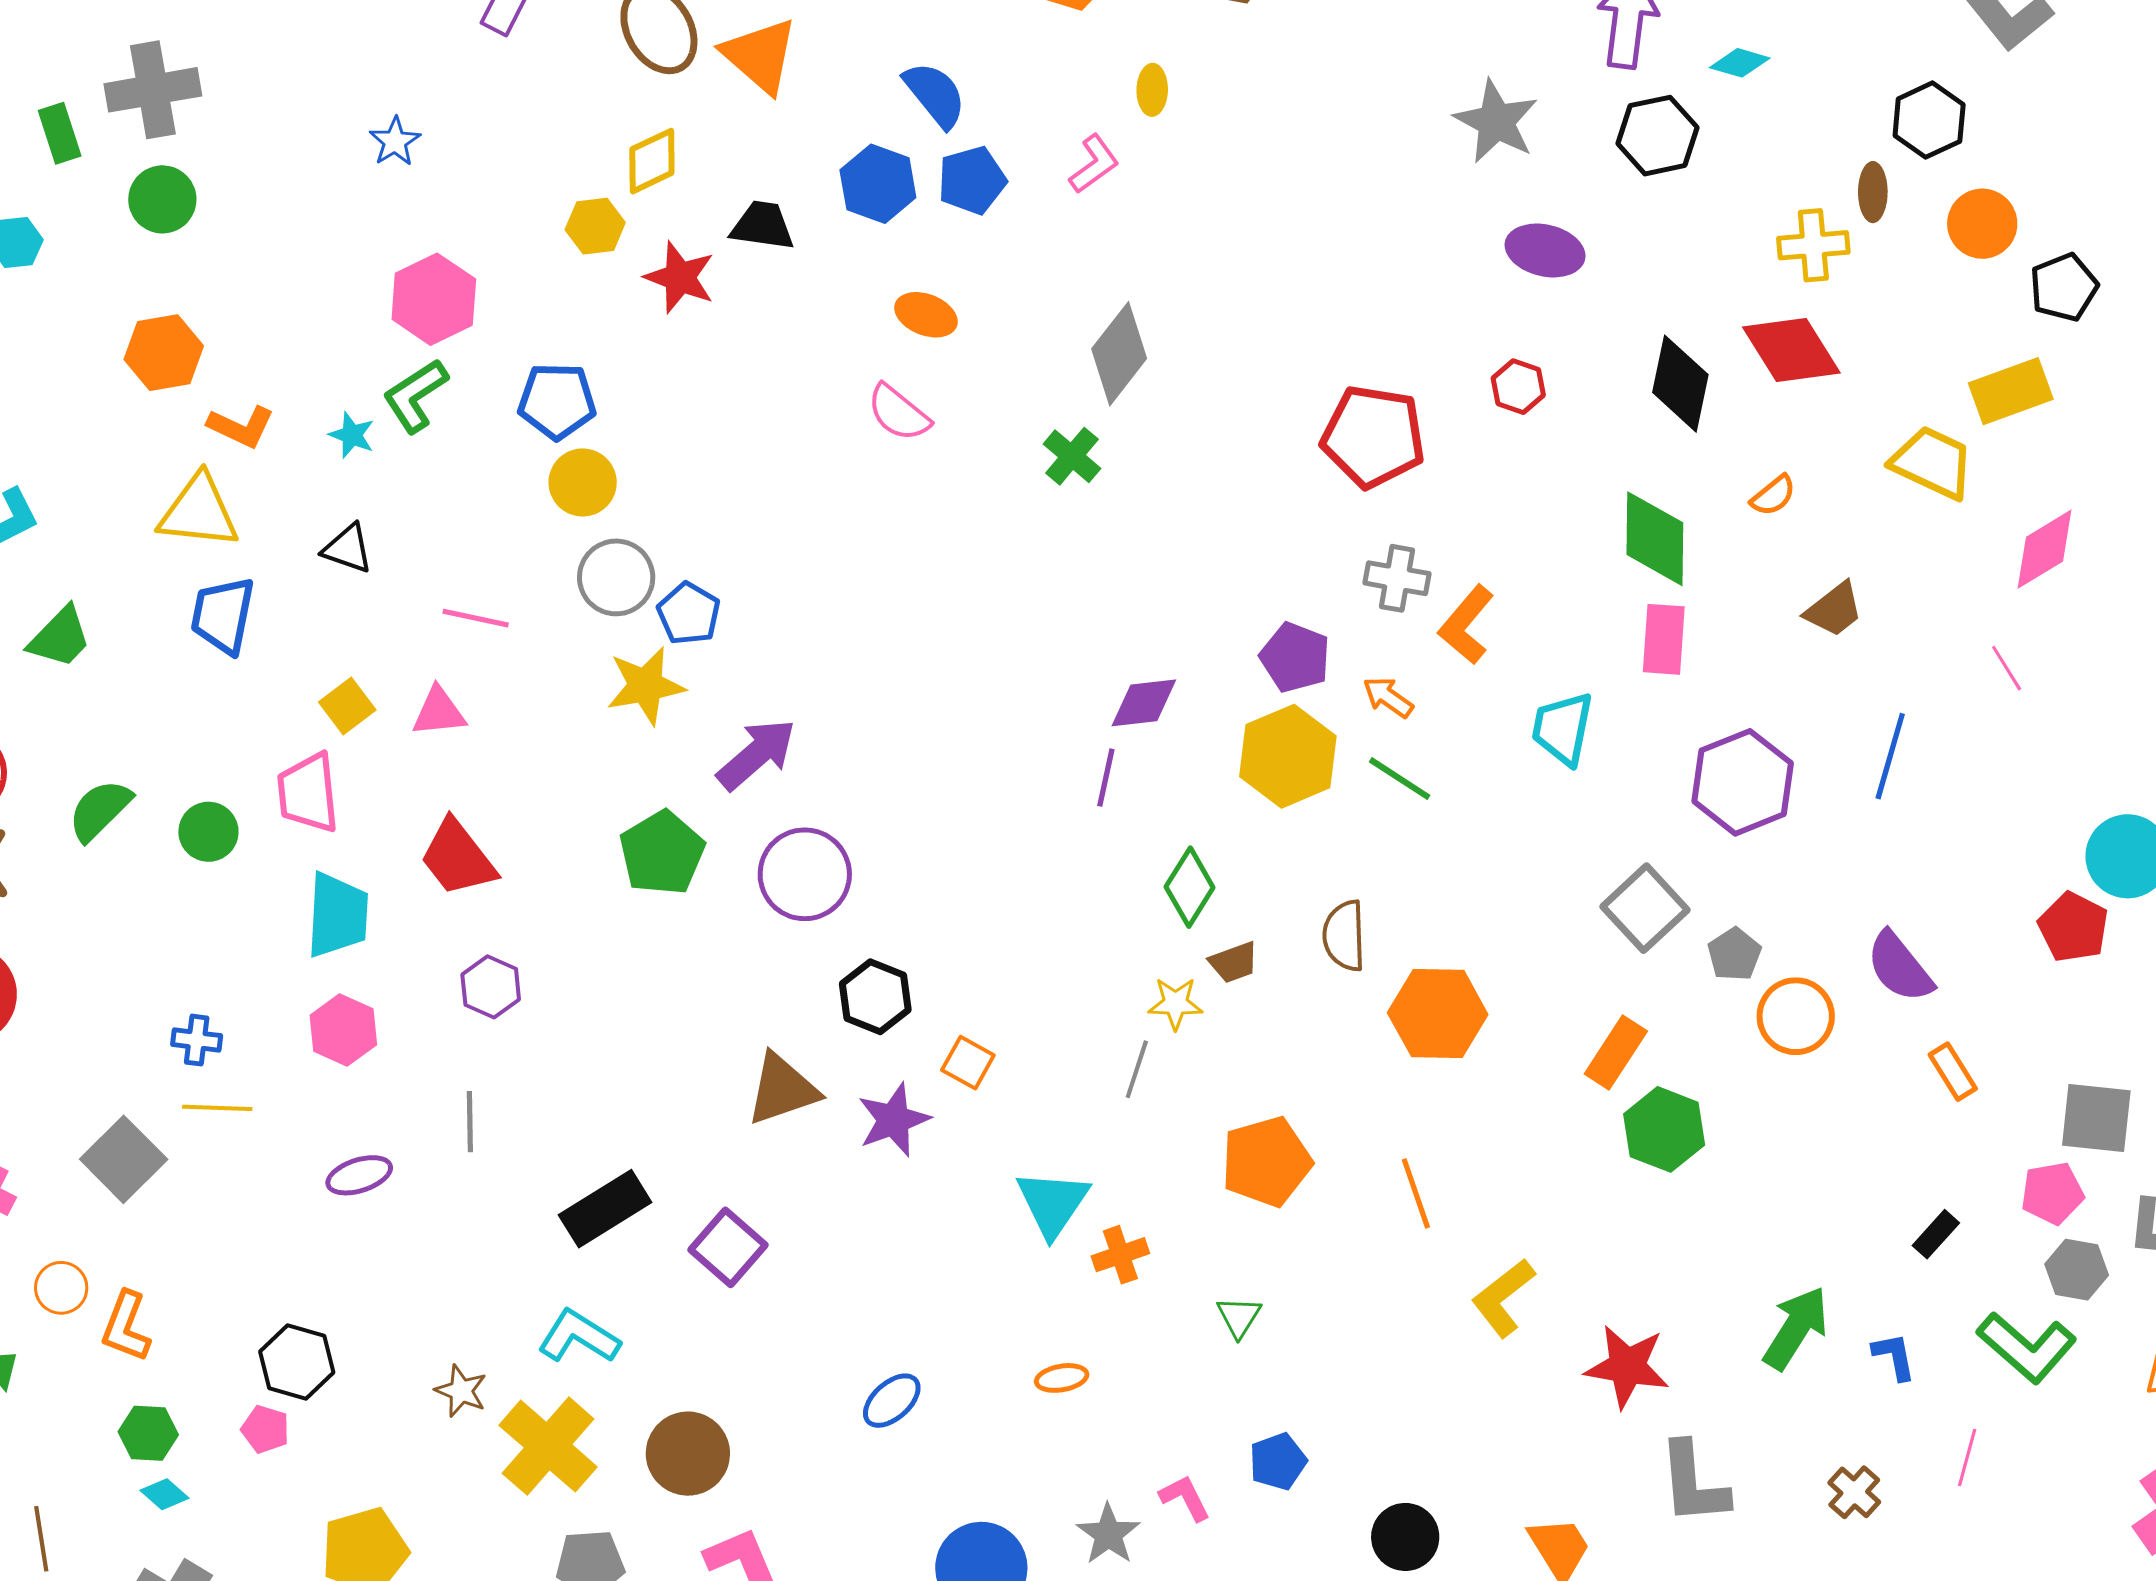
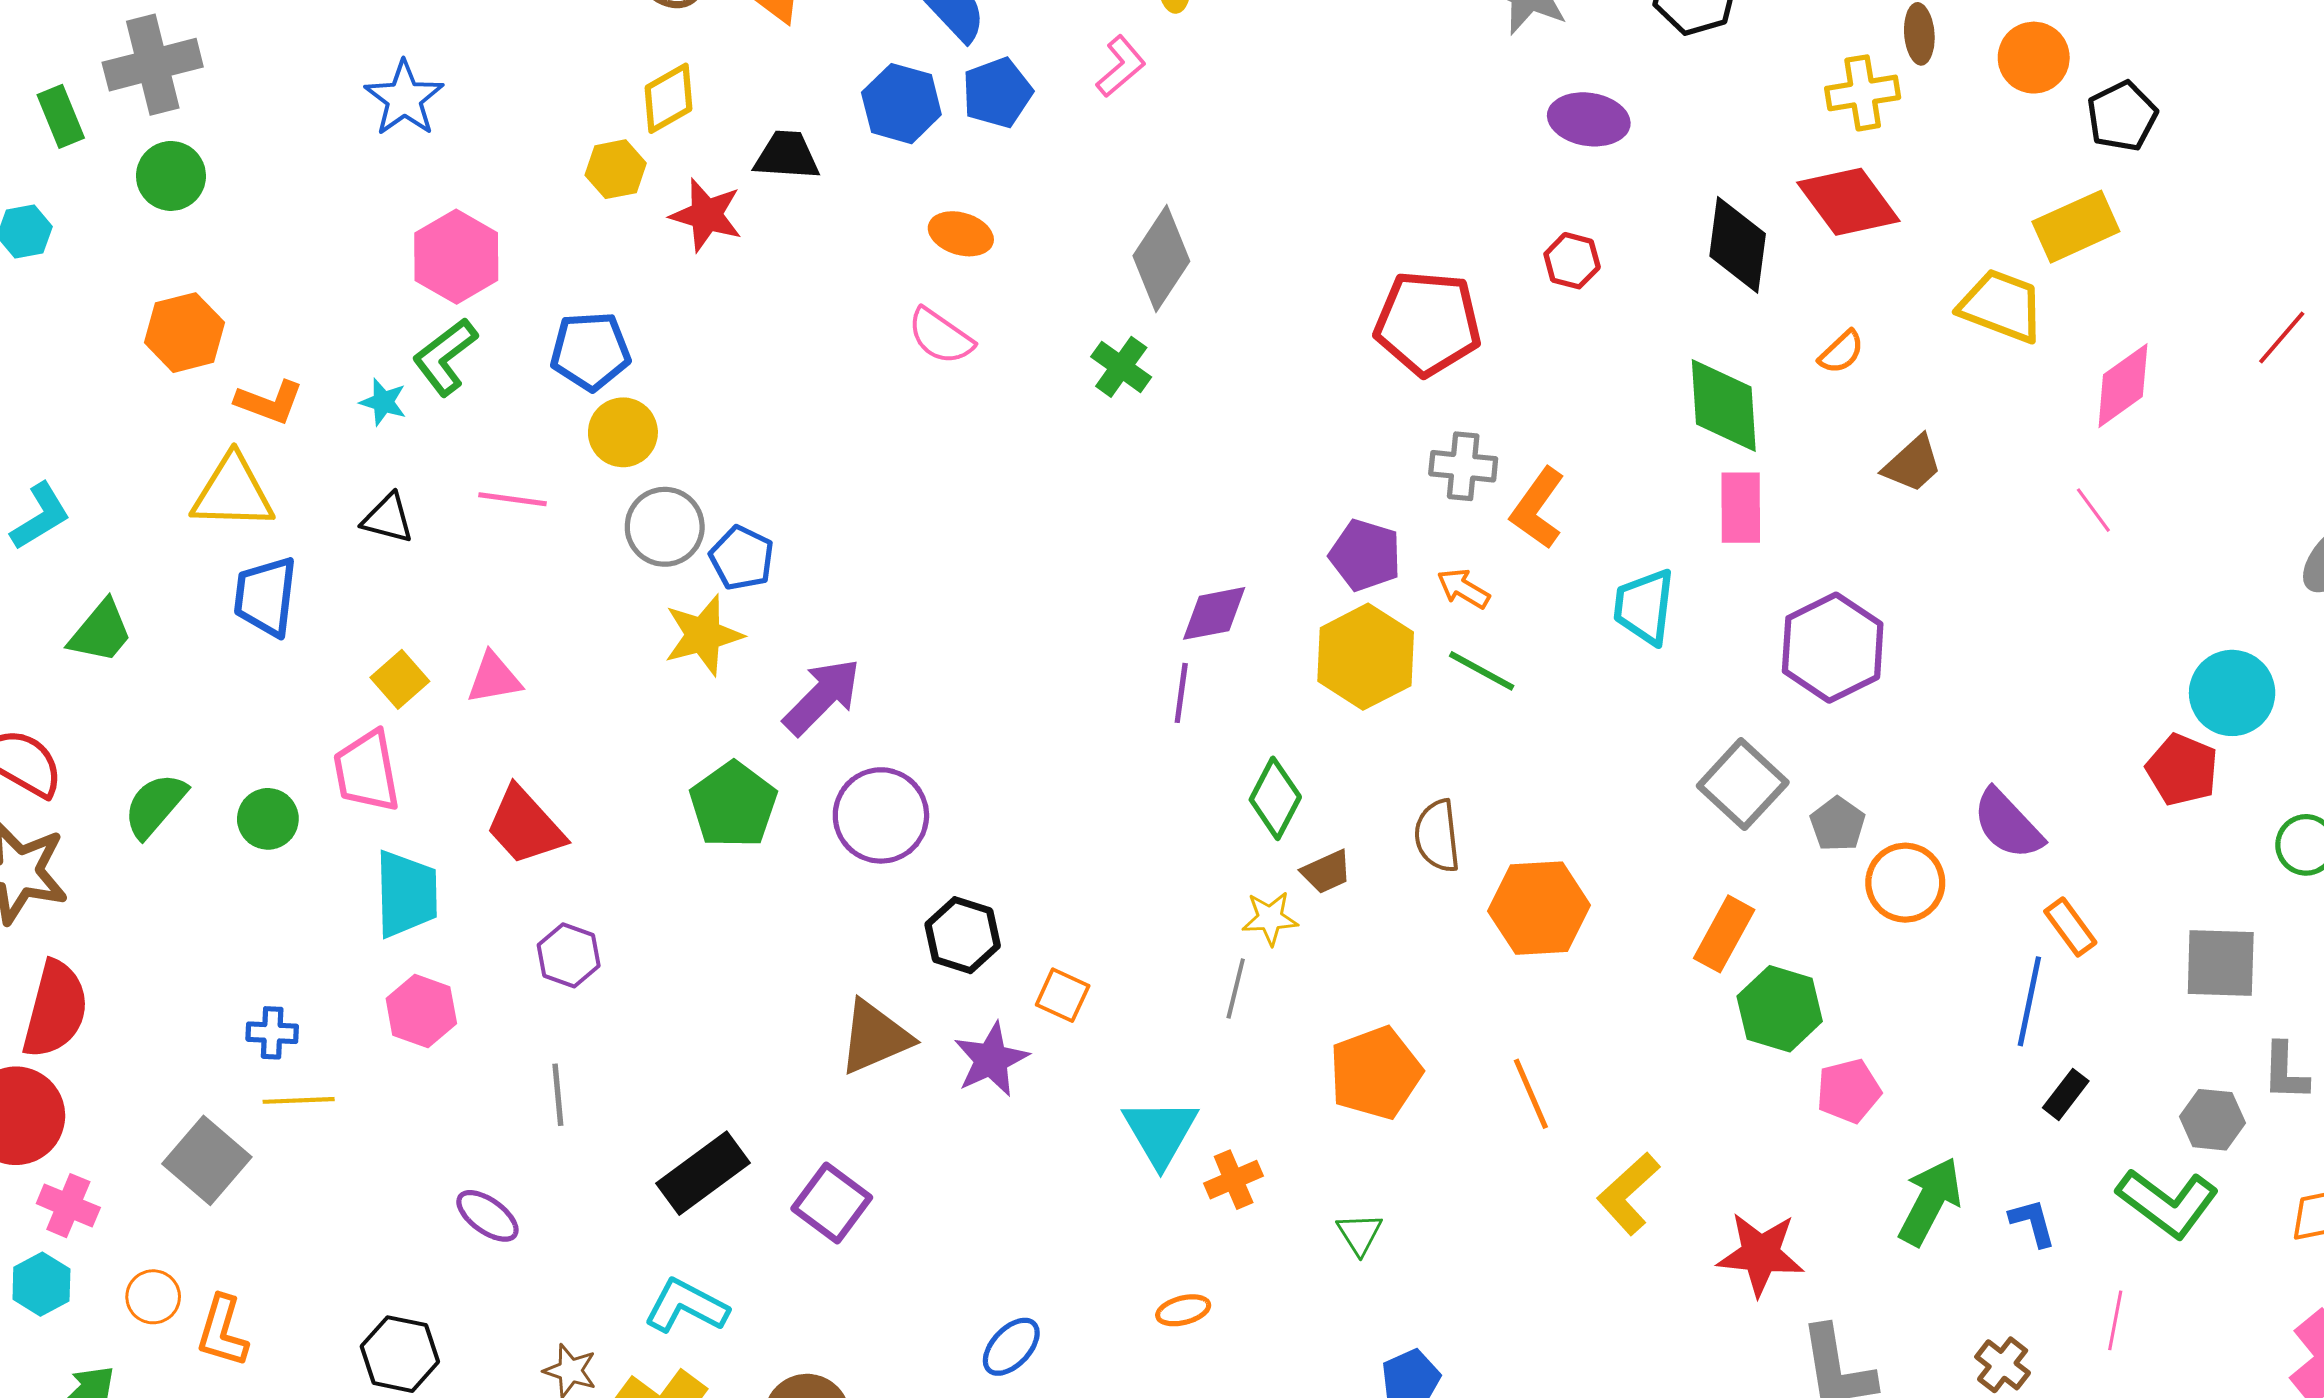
blue star: (395, 141) -> (404, 98), size x1.5
pink line: (476, 618) -> (512, 499), moved
blue line: (1890, 756) -> (2029, 1001), moved
purple ellipse: (359, 1175) -> (487, 1216), moved, turned 58
pink pentagon: (2052, 1193) -> (1849, 1091), moved

